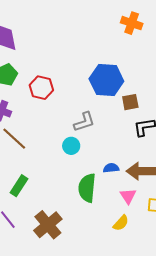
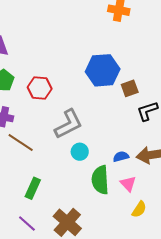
gray L-shape: (84, 122) -> (68, 124), moved, size x1.4
cyan circle: (71, 146) -> (80, 152), moved
pink triangle: (128, 196) -> (128, 184), moved

